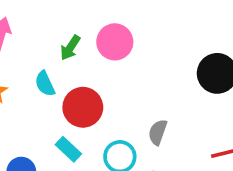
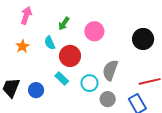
pink circle: (115, 42) -> (94, 31), moved
gray semicircle: (158, 132) -> (110, 70), size x1.5

